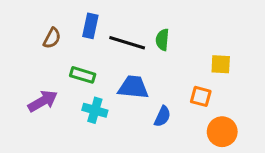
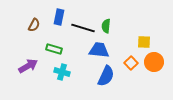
blue trapezoid: (133, 87) -> (99, 50), moved
orange square: (201, 96) -> (131, 63), turned 32
blue semicircle: (162, 116) -> (106, 76), size x1.5
orange circle: (222, 132) -> (154, 62), moved

